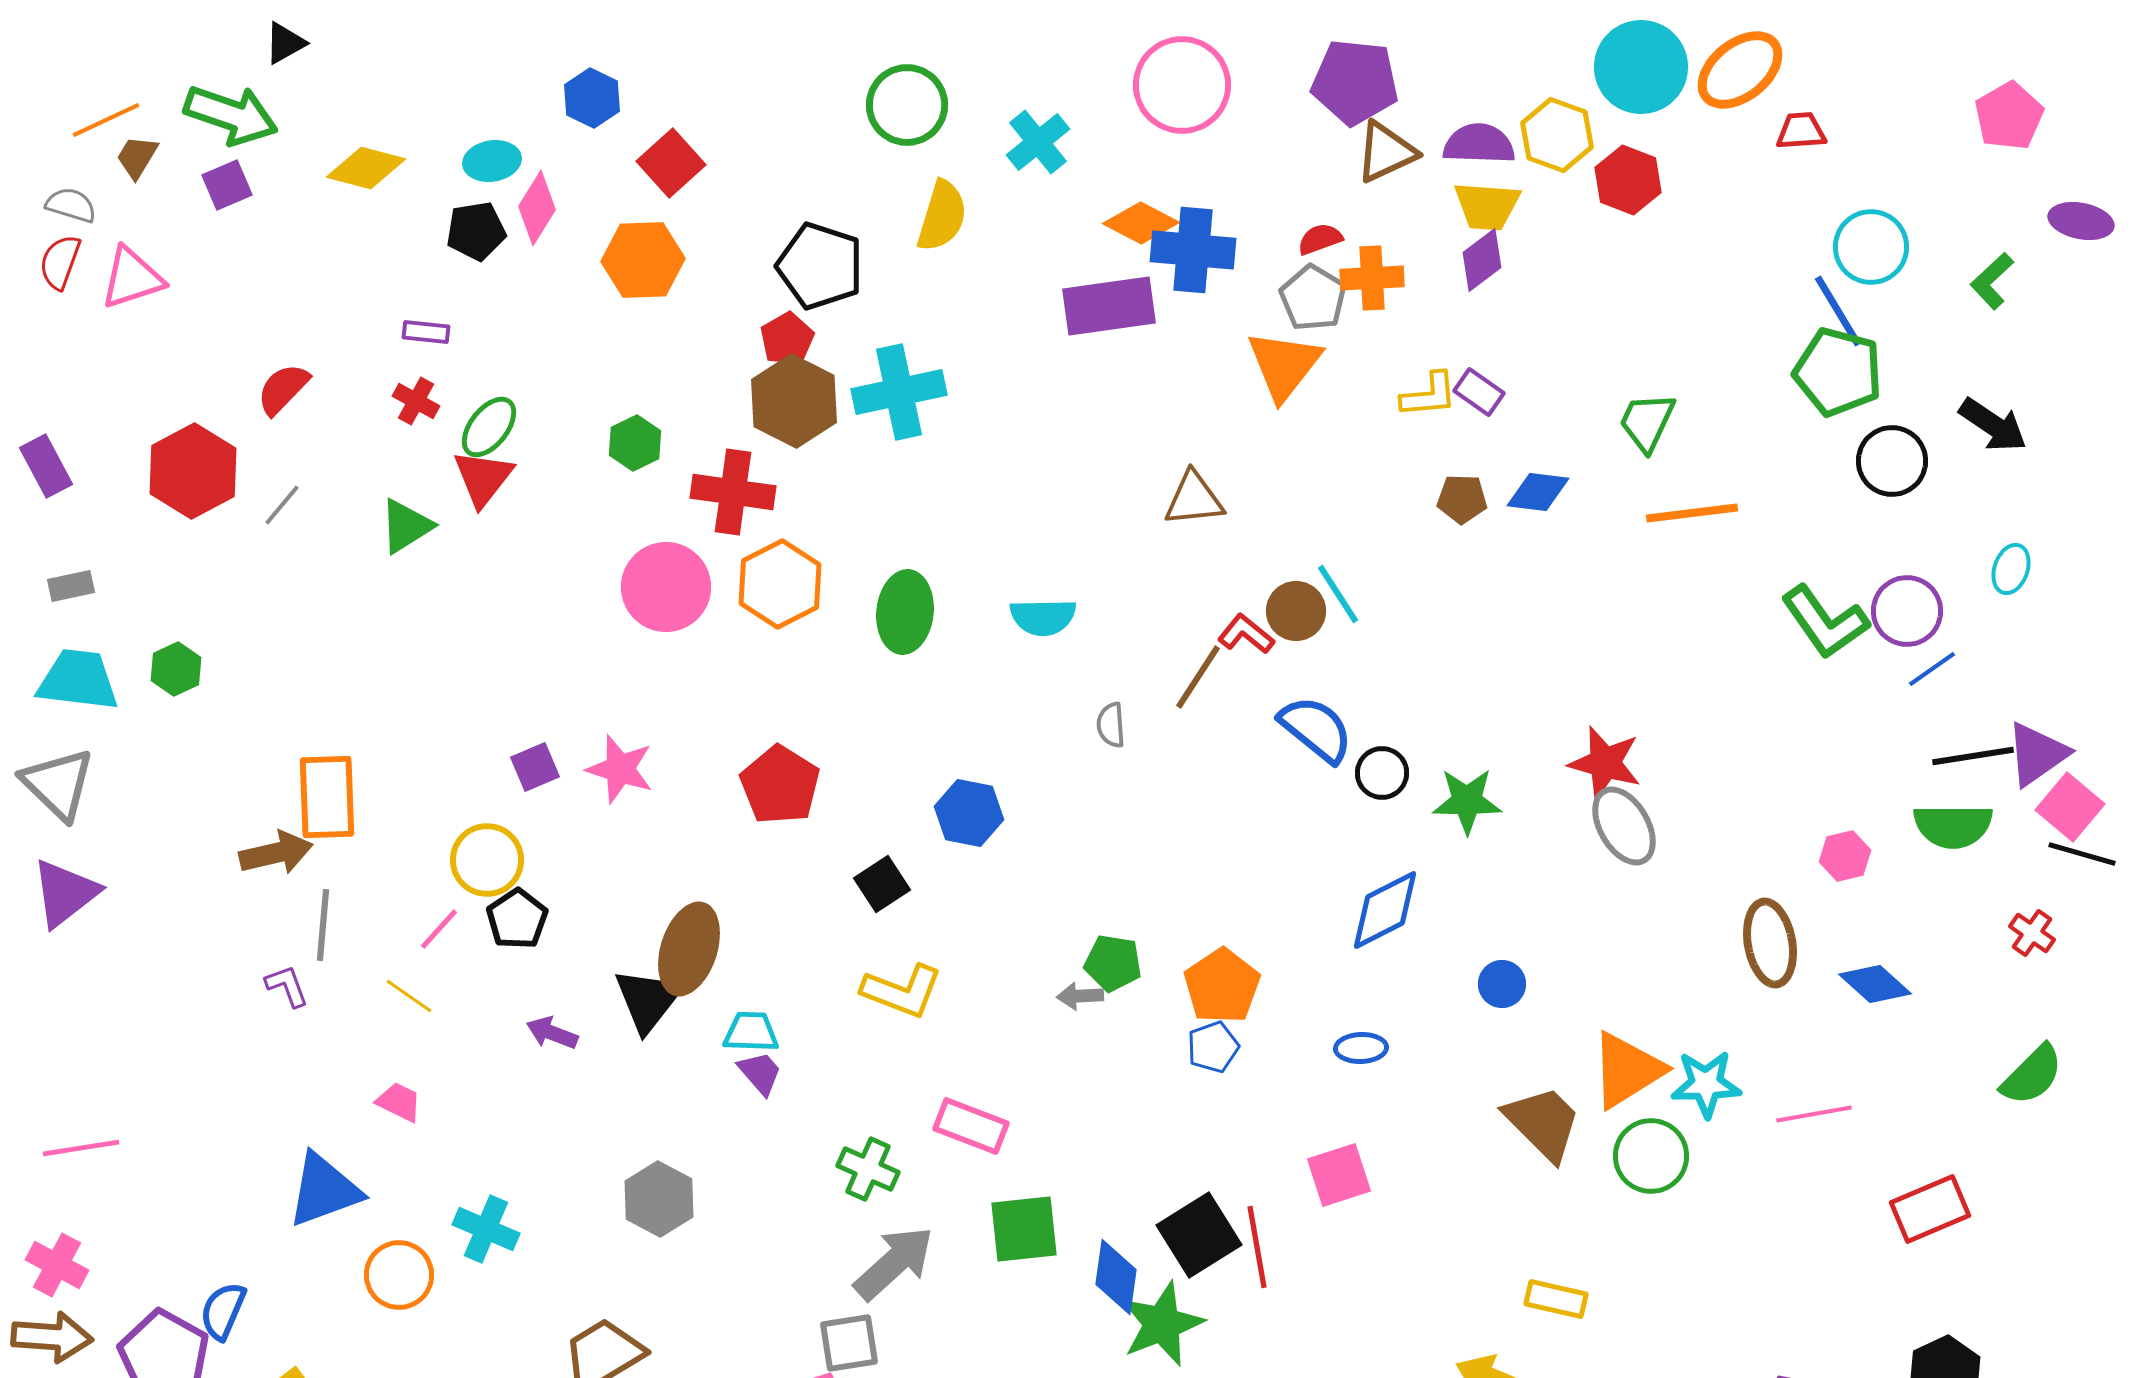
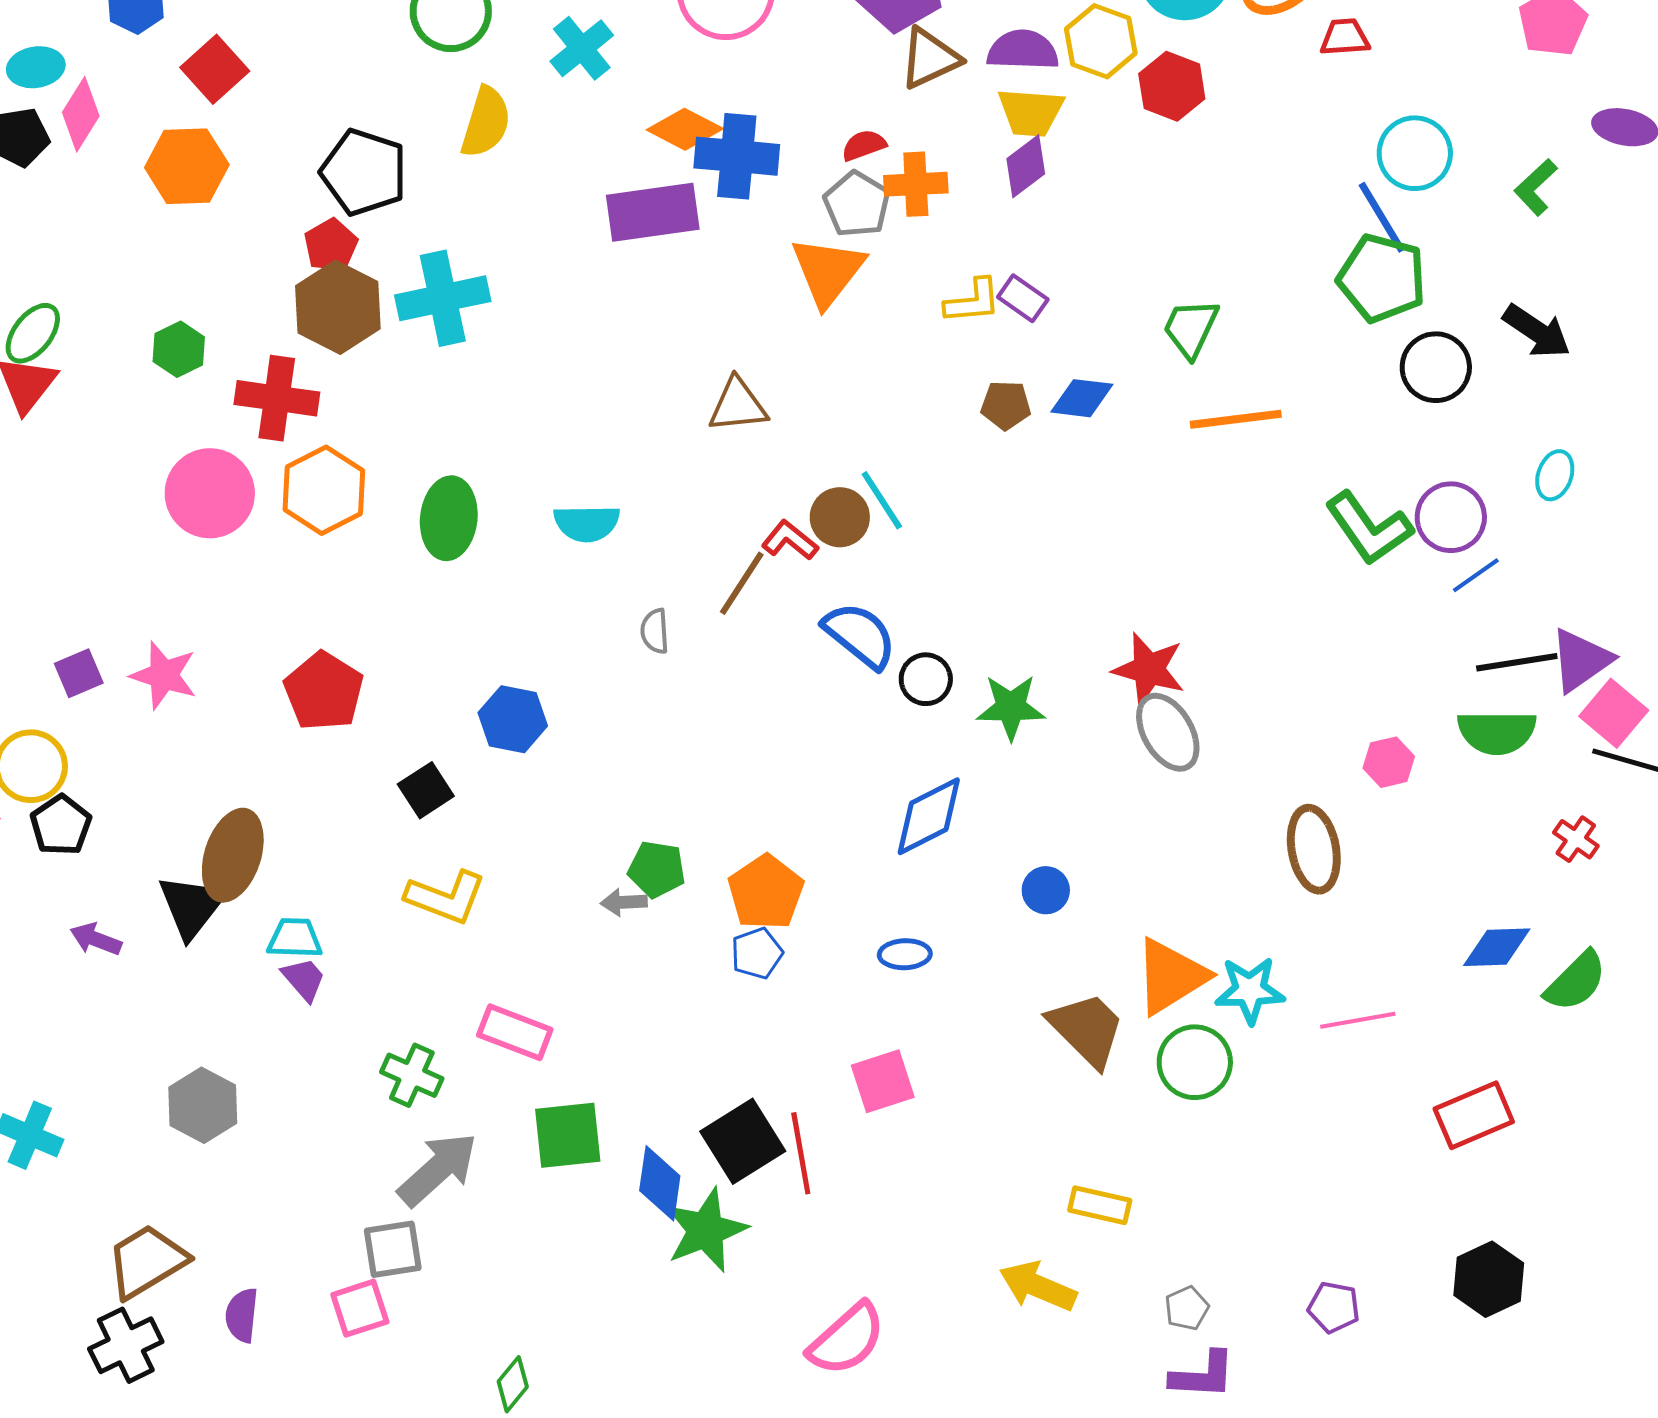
blue diamond: (1875, 984) -> (1497, 947), moved, turned -44

